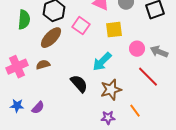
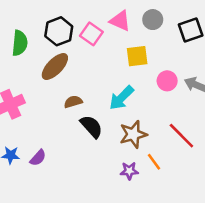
pink square: (81, 26) -> (91, 34), moved
brown semicircle: (43, 65) -> (73, 102), moved
red line: (148, 77) -> (181, 136), moved
orange line: (135, 111) -> (154, 162), moved

